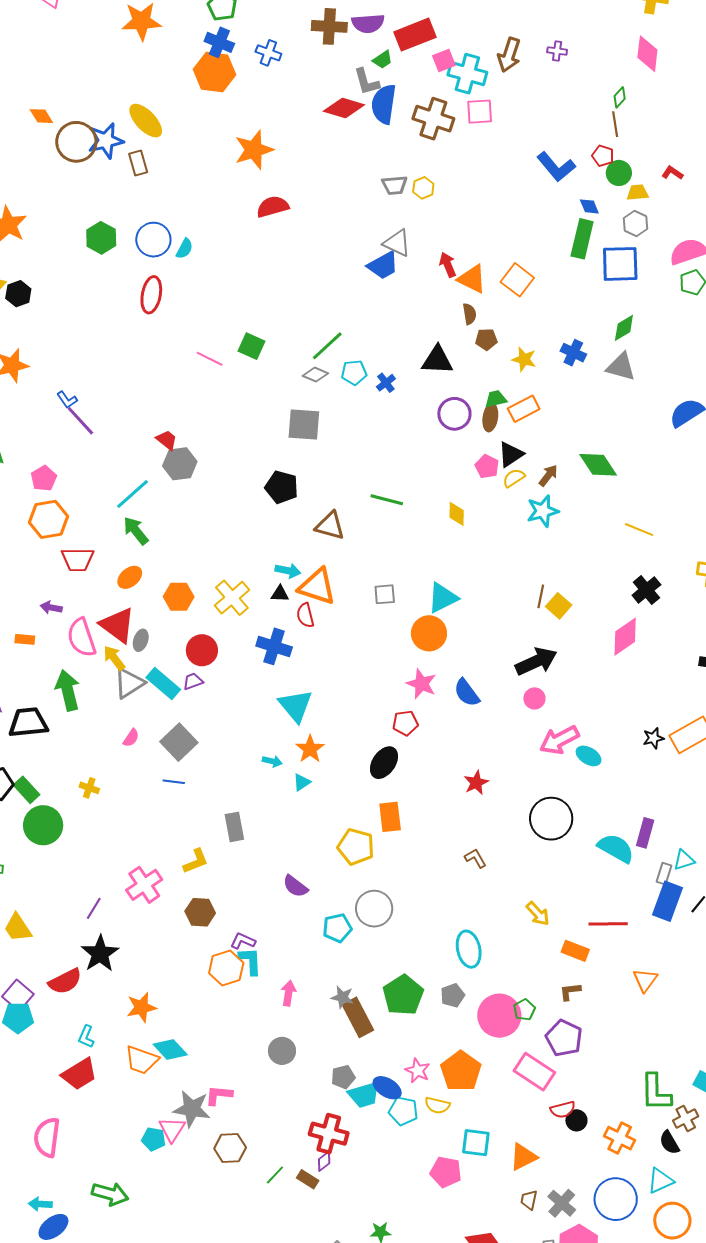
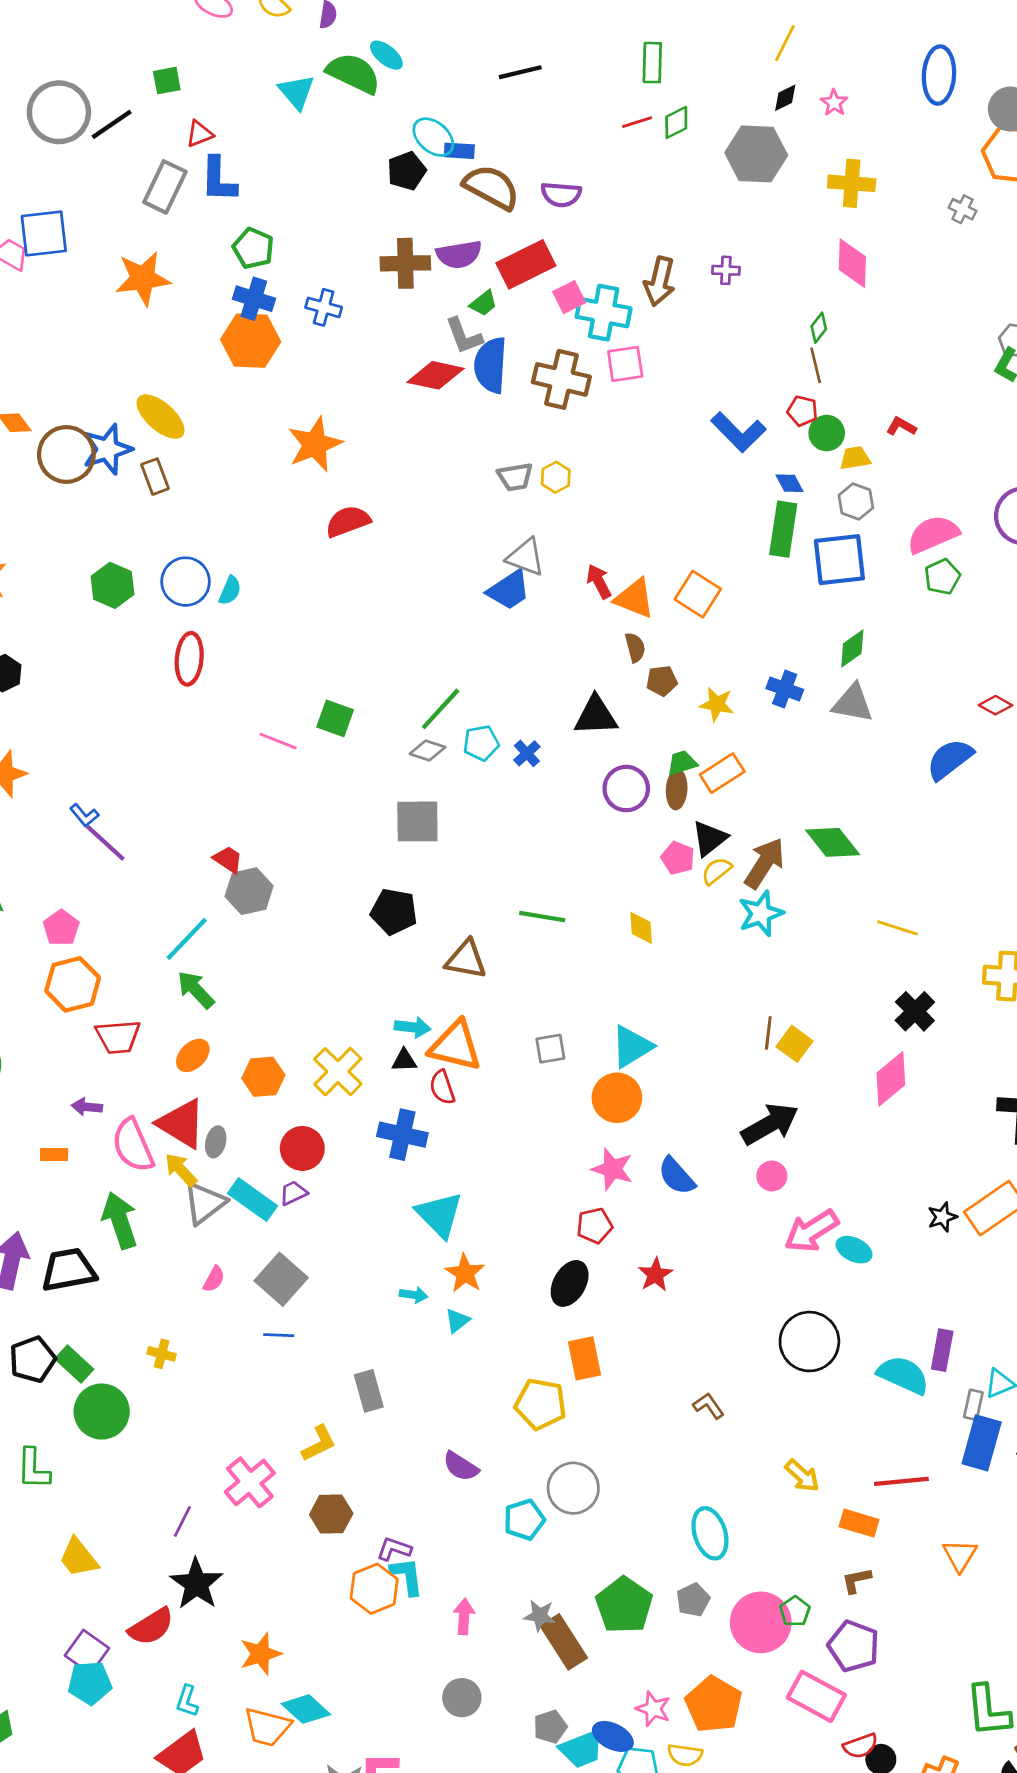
brown arrow: (548, 475) -> (764, 863), size x1.6
red star: (476, 783) -> (655, 1275), moved

